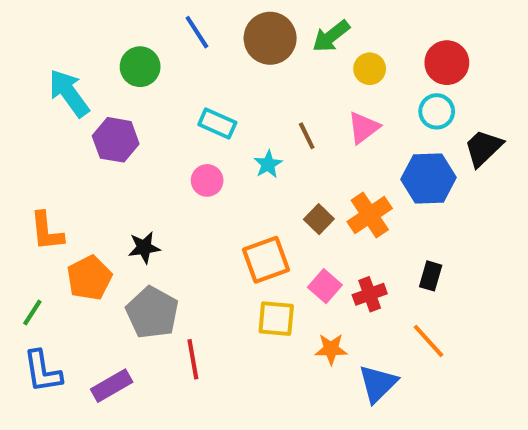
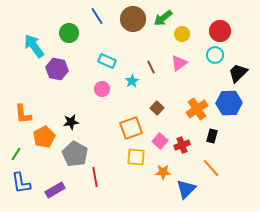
blue hexagon: (429, 178) -> (229, 103), moved
orange cross: (370, 215) -> (197, 109), moved

